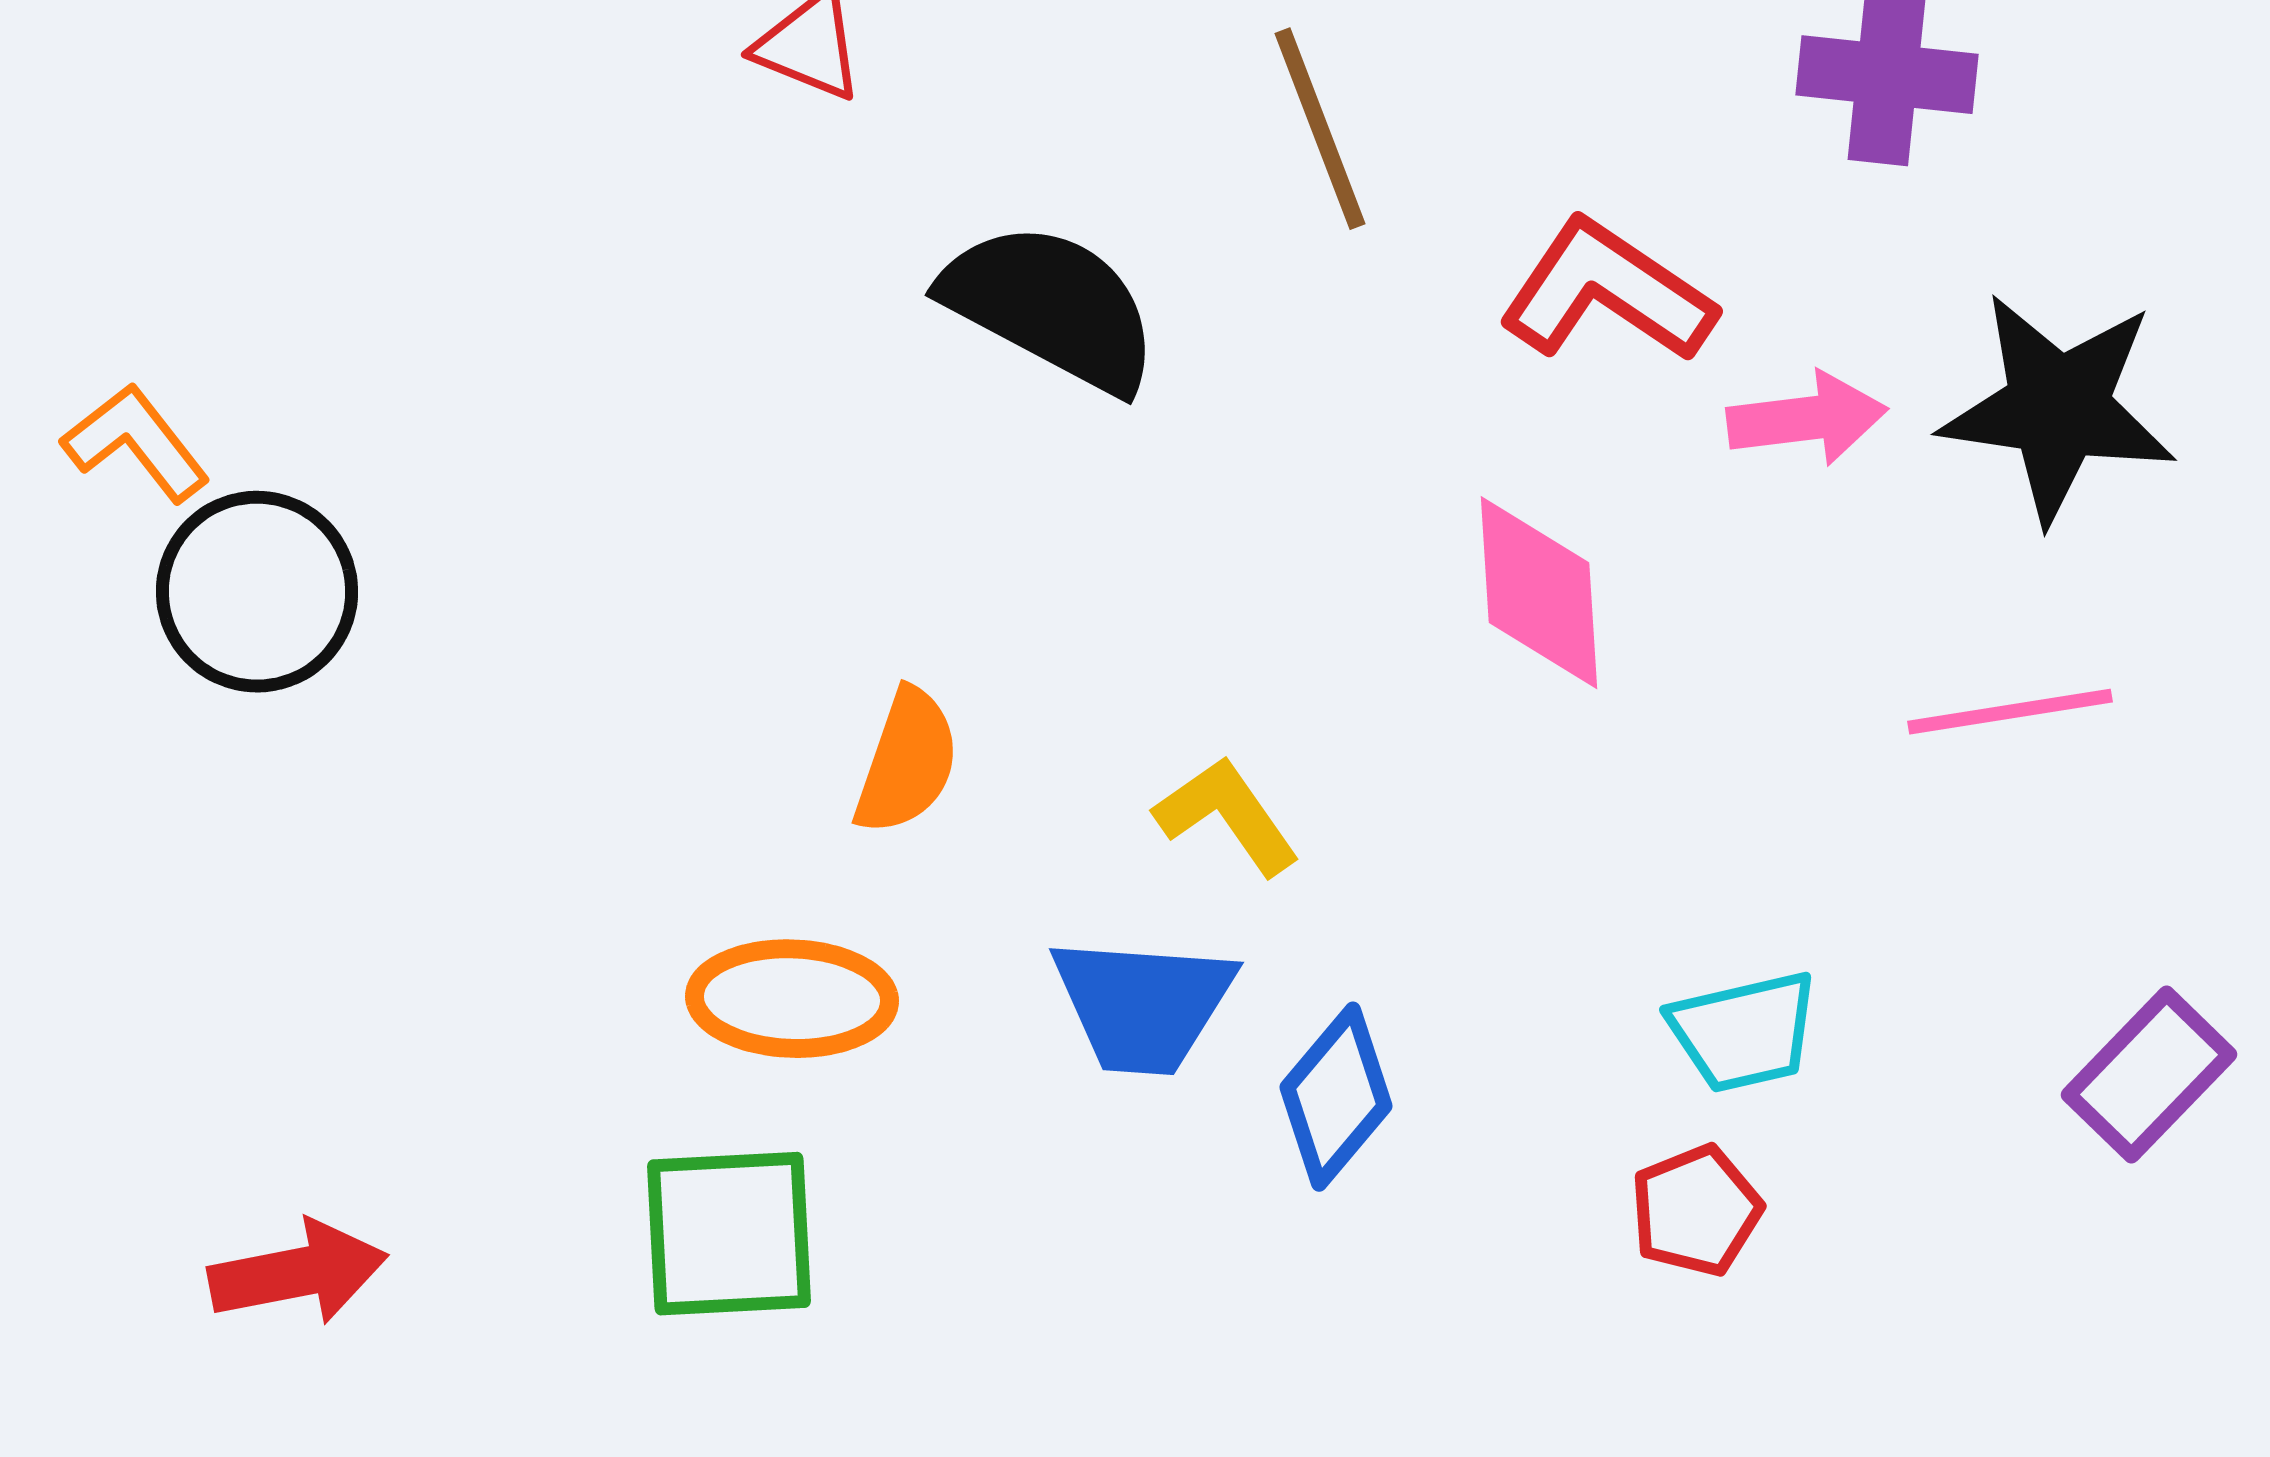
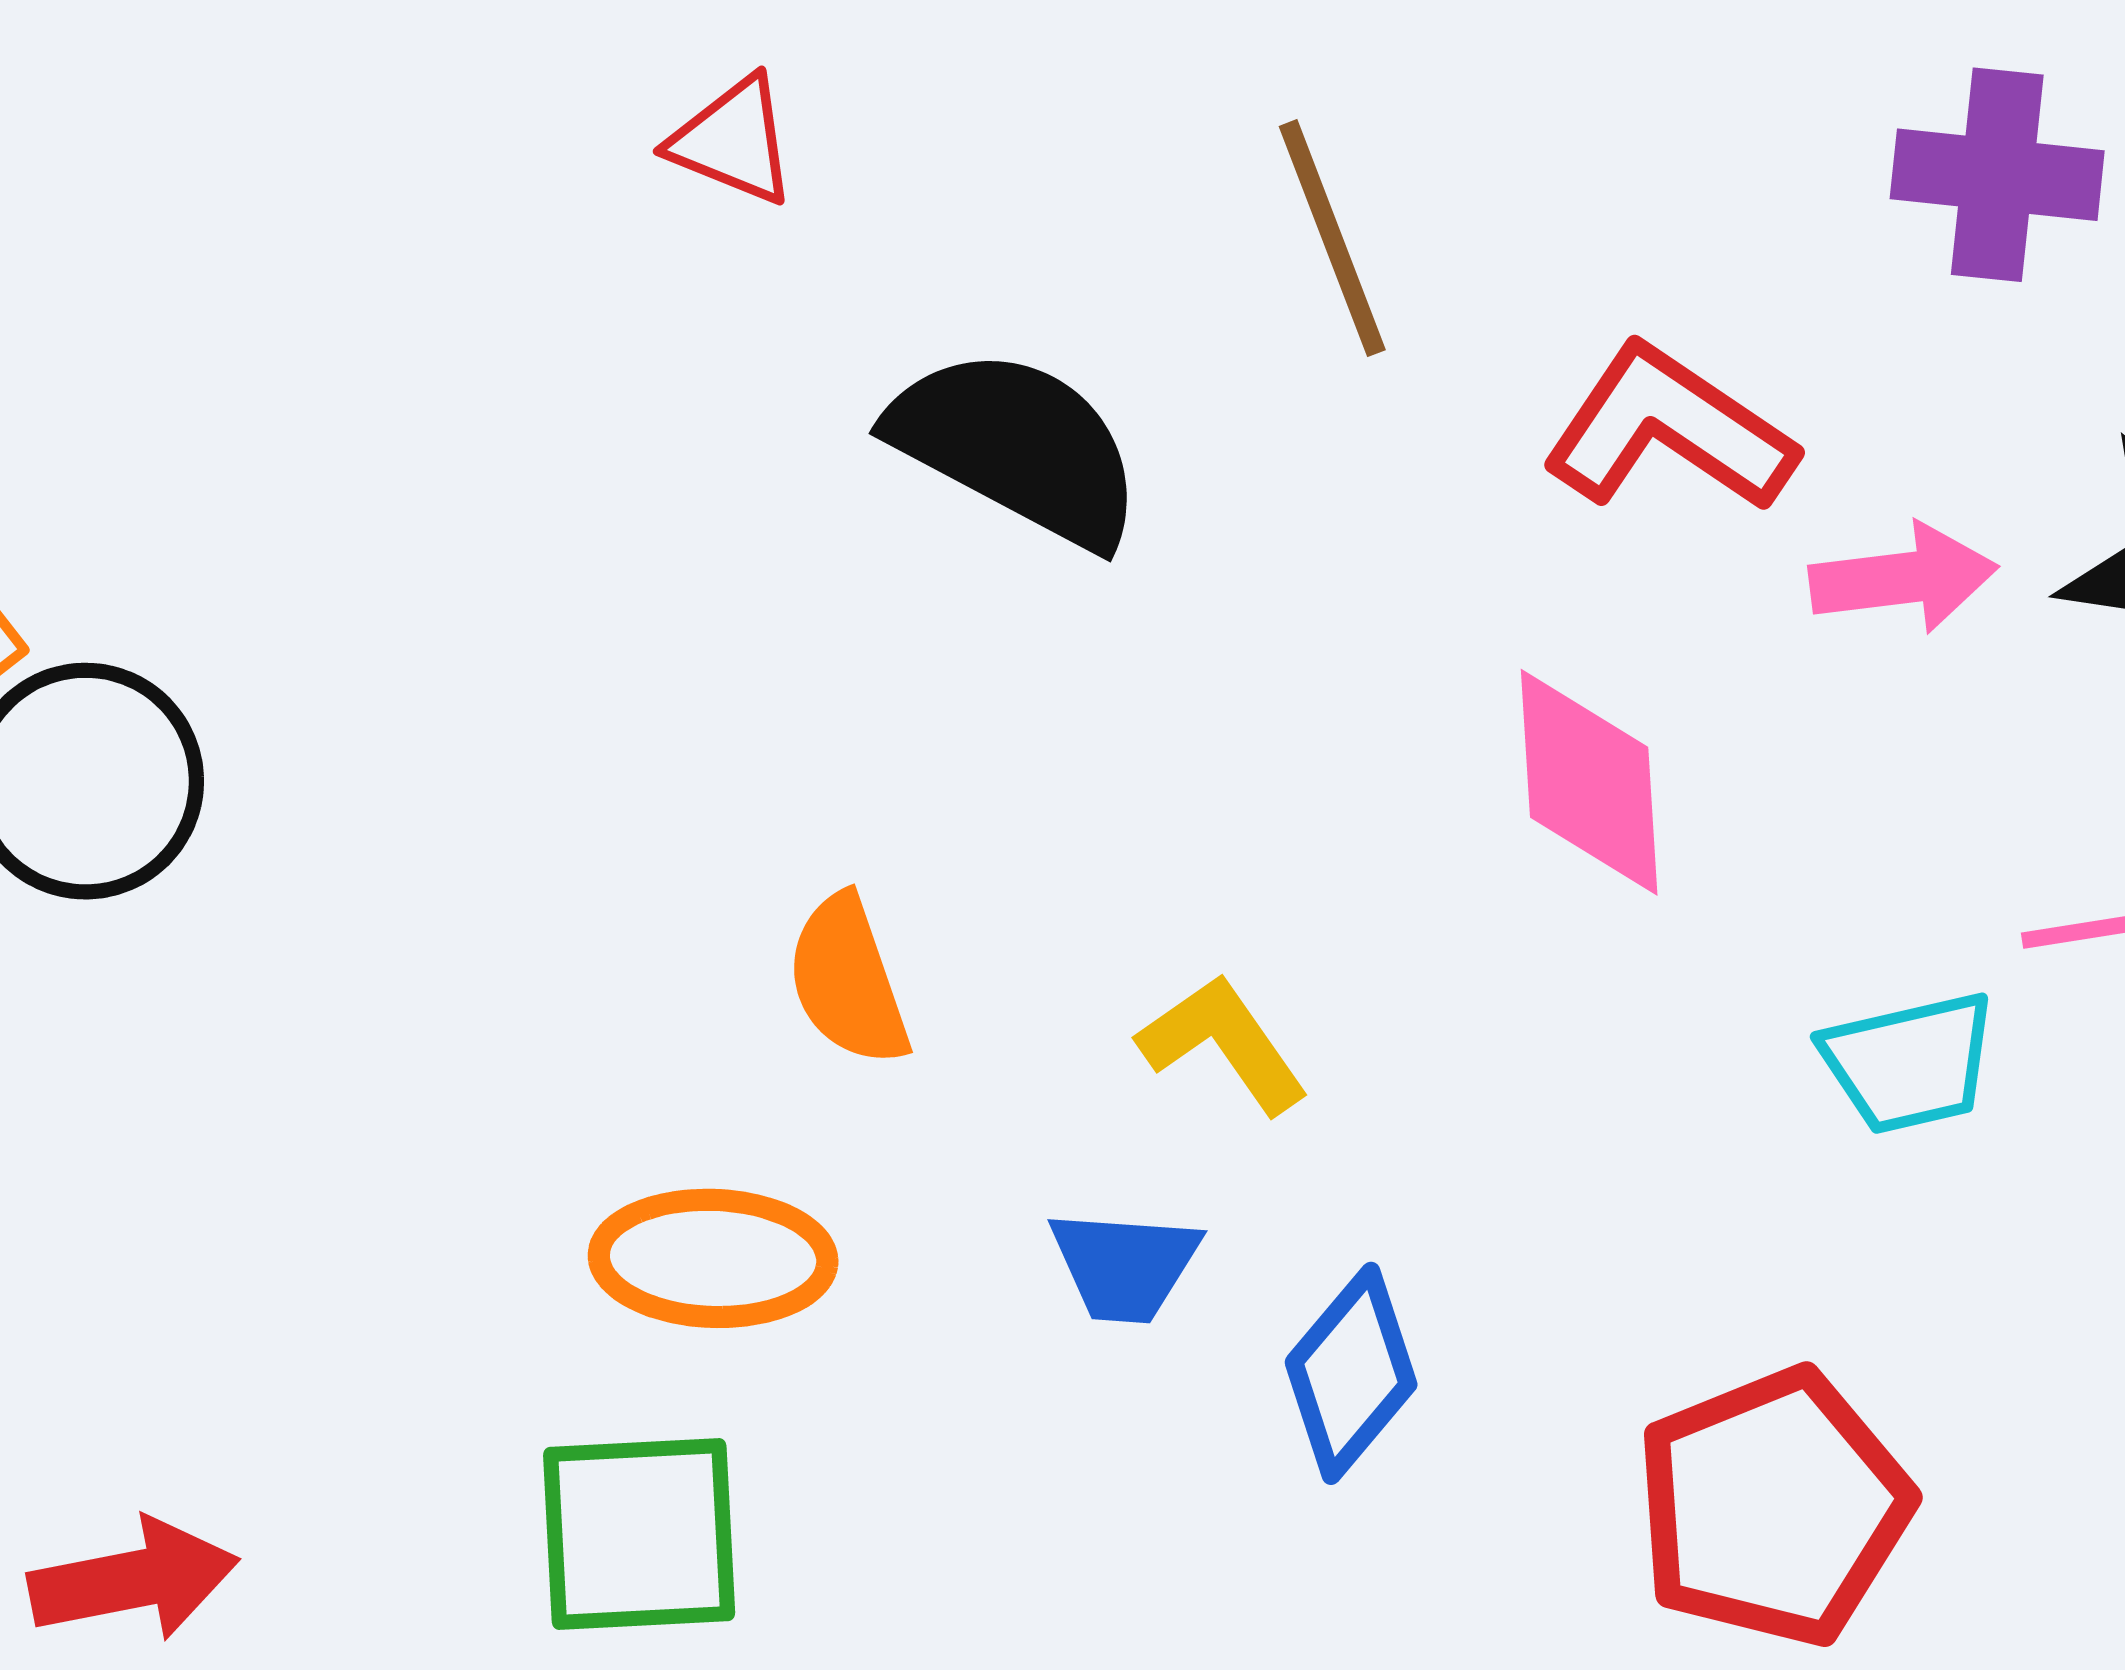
orange semicircle: (907, 762) -> (848, 980), turned 142
blue trapezoid: (1143, 1005) -> (1125, 1265), size x0.7
cyan trapezoid: (1744, 1032) -> (1909, 1063), moved
red pentagon: (1696, 1211) -> (1773, 1507), size x1.8

